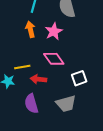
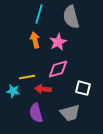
pink diamond: (54, 59) -> (58, 69), turned -70
white square: (79, 78) -> (83, 88), turned 35

